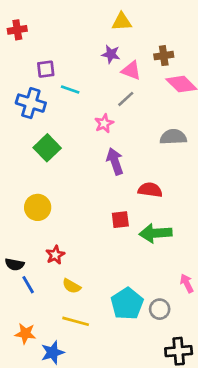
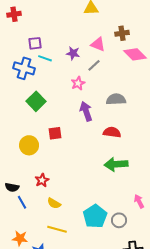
purple star: (111, 54) -> (73, 53), moved
cyan line: (70, 89) -> (45, 58), moved
gray semicircle: (173, 137) -> (116, 99), moved
red square: (120, 220) -> (55, 133), moved

